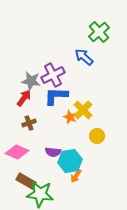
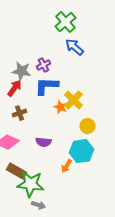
green cross: (99, 32) -> (66, 22), moved
purple cross: (53, 75) -> (44, 65), size x0.6
cyan hexagon: (70, 161) -> (82, 151), moved

